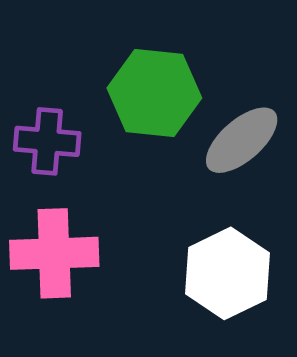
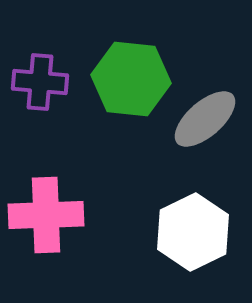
purple cross: (47, 141) -> (40, 82), moved

